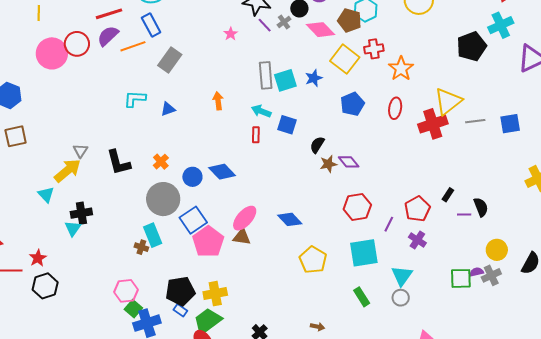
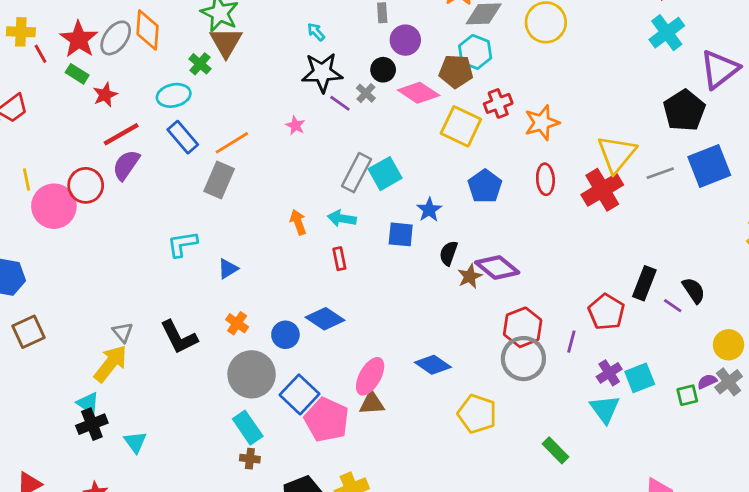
yellow line: (39, 13) -> (27, 179), moved
orange line: (133, 46) -> (232, 143), moved
black pentagon: (472, 46) -> (684, 110), moved
orange star: (401, 69) -> (542, 123), turned 30
gray rectangle: (266, 75) -> (356, 173), turned 44
blue star: (314, 78) -> (429, 210), moved
blue triangle: (168, 109) -> (228, 269), moved
cyan arrow: (261, 111) -> (342, 218), moved
blue square: (510, 124) -> (709, 166), size x1.4
red rectangle: (256, 135) -> (339, 259), moved
purple diamond: (349, 162) -> (497, 267), size x1.4
black rectangle: (448, 195) -> (644, 283), size x1.6
black cross: (81, 213) -> (92, 424), moved
purple line: (464, 214) -> (673, 306), turned 48
purple cross: (417, 240) -> (609, 373), moved, turned 36
brown cross: (141, 247) -> (250, 459), moved
cyan square: (364, 253) -> (640, 378), moved, size x0.7
green square: (461, 278) -> (687, 395), size x0.7
gray circle: (401, 298) -> (523, 359), moved, size x1.8

